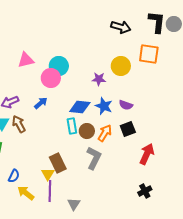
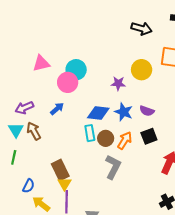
brown rectangle: (58, 163) -> (60, 170), moved

